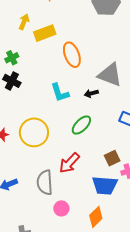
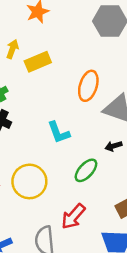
orange ellipse: (72, 55) -> (88, 86), moved, turned 40
black arrow: (91, 93) -> (113, 146), moved

